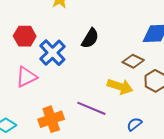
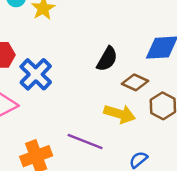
black semicircle: (90, 38) -> (107, 59), moved

